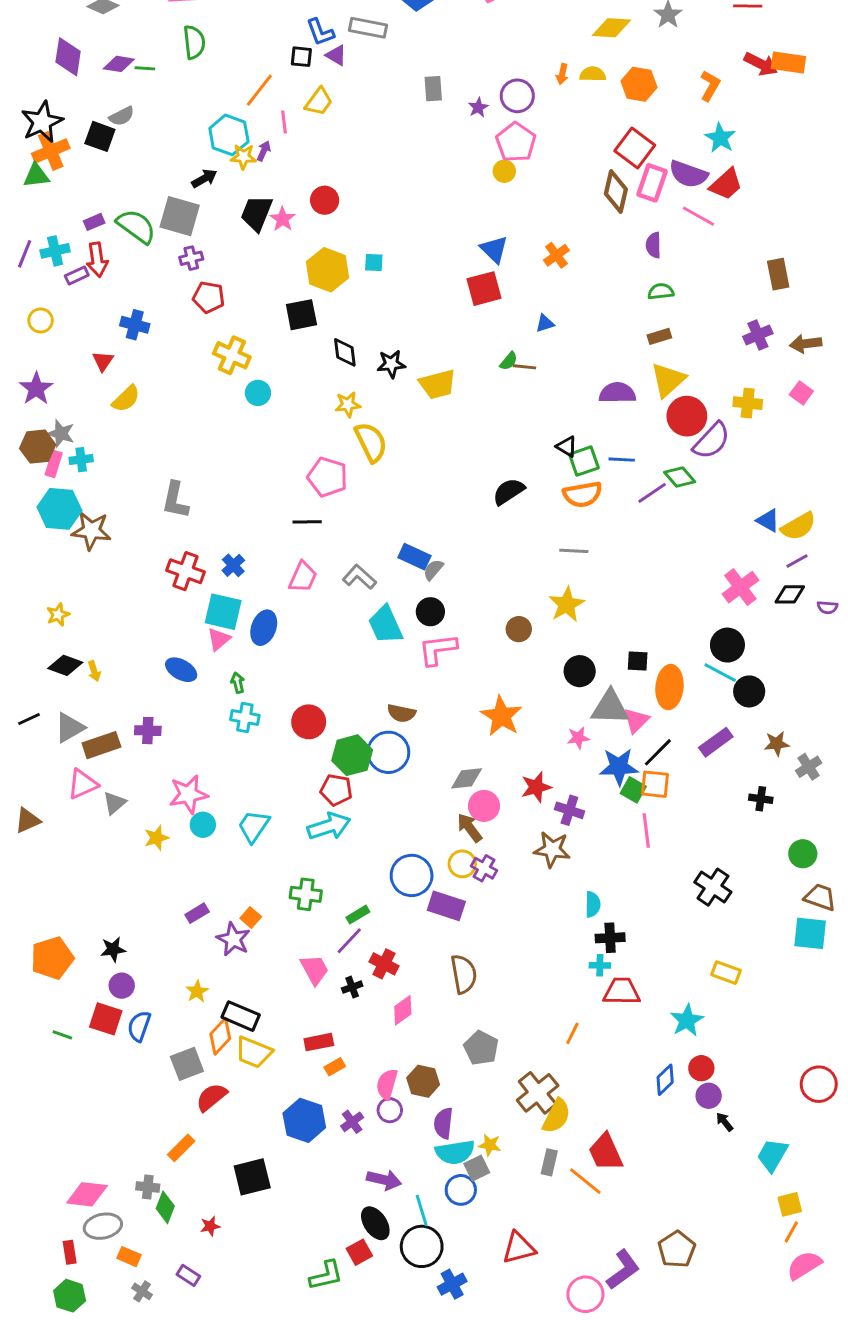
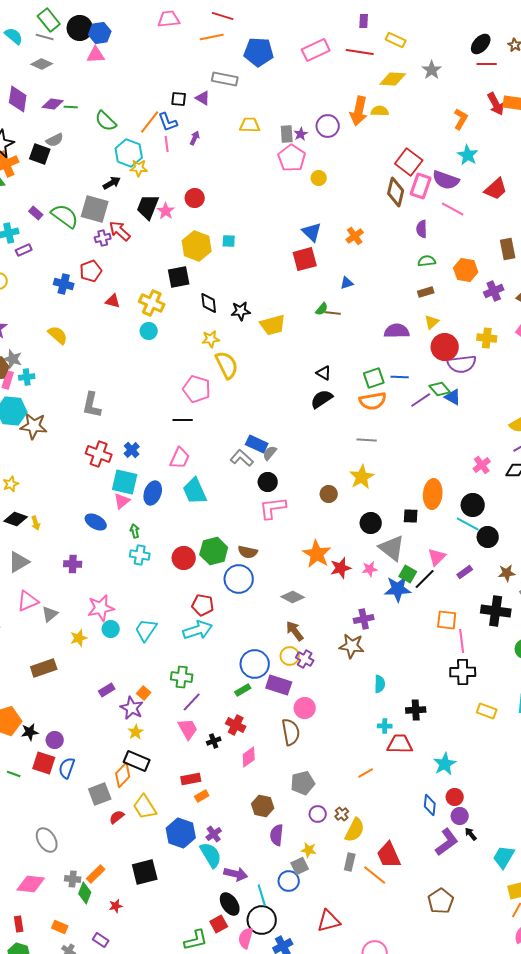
blue L-shape: (320, 32) -> (168, 122), moved
green semicircle: (194, 42) -> (106, 121), moved, turned 140
red arrow: (761, 64) -> (496, 104), turned 35
orange arrow: (562, 74) -> (359, 111), size x2.0
orange hexagon: (639, 84) -> (466, 270), moved
gray rectangle: (433, 89) -> (287, 134), moved
yellow trapezoid: (319, 102) -> (250, 125), moved, turned -125
pink pentagon: (516, 142) -> (292, 158), moved
purple arrow: (264, 151) -> (195, 138), moved
red trapezoid: (726, 184) -> (496, 189), moved
purple rectangle: (94, 222) -> (36, 213), turned 64
red arrow: (97, 260) -> (120, 231), moved, turned 140
red pentagon: (209, 297) -> (91, 271), moved, turned -30
yellow cross: (232, 355) -> (152, 303), moved
red triangle: (103, 361) -> (113, 301), moved, turned -49
yellow triangle: (668, 380) -> (432, 322), size x0.6
yellow semicircle: (126, 399) -> (58, 335), turned -95
purple semicircle: (712, 441) -> (462, 364), turned 40
black triangle: (567, 447) -> (324, 373), moved
blue triangle: (768, 520) -> (453, 397), moved
gray L-shape: (359, 577) -> (242, 458), moved
pink cross: (740, 587) -> (482, 465), size x0.7
cyan trapezoid: (385, 625) -> (195, 491), moved
orange ellipse: (669, 687) -> (433, 494), moved
gray triangle: (610, 707) -> (392, 548), turned 36
pink triangle: (636, 720) -> (437, 557), moved
purple rectangle: (716, 742) -> (465, 572), size x0.7
brown rectangle: (101, 745) -> (44, 668), moved
green hexagon: (352, 755) -> (214, 551), moved
gray diamond: (467, 778) -> (293, 597), turned 35
orange square: (655, 784) -> (447, 620), moved
red star: (536, 787) -> (341, 568), moved
green square: (633, 790) -> (408, 574), moved
black cross: (761, 799) -> (496, 611), size x1.8
pink circle: (484, 806) -> (305, 708), moved
purple cross: (569, 810) -> (364, 619), turned -30
pink line: (646, 831) -> (462, 641), moved
black cross: (713, 887) -> (463, 672), turned -35
green rectangle: (358, 915) -> (243, 690), moved
black cross: (610, 938) -> (416, 710), moved
purple line: (349, 941) -> (192, 702), moved
black star: (113, 949) -> (30, 732), moved
yellow rectangle: (726, 973) -> (487, 711), moved
yellow star: (197, 991) -> (136, 732), moved
orange line: (572, 1033) -> (366, 773), turned 35
gray pentagon: (481, 1048) -> (303, 783), turned 30
yellow trapezoid: (254, 1052) -> (145, 807), moved, turned 36
blue diamond: (665, 1080) -> (430, 805), turned -40
pink semicircle: (387, 1084) -> (246, 938), moved
brown cross: (538, 1093) -> (342, 814), size x0.5
red semicircle: (212, 1097) -> (117, 817), size x0.7
purple circle: (390, 1110) -> (318, 814), moved
orange rectangle: (181, 1148) -> (96, 874), moved
cyan semicircle: (455, 1152) -> (211, 855), moved, turned -112
gray ellipse: (103, 1226) -> (47, 840), moved, turned 70
brown pentagon: (677, 1249) -> (441, 901), moved
purple L-shape: (623, 1270) -> (447, 842), moved

